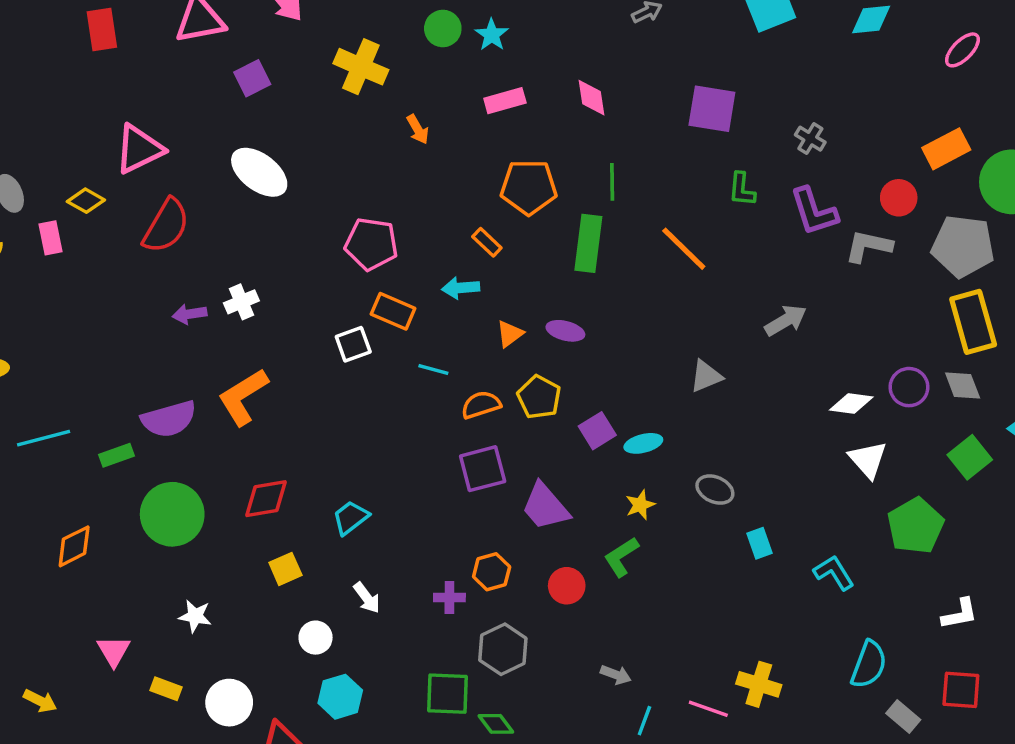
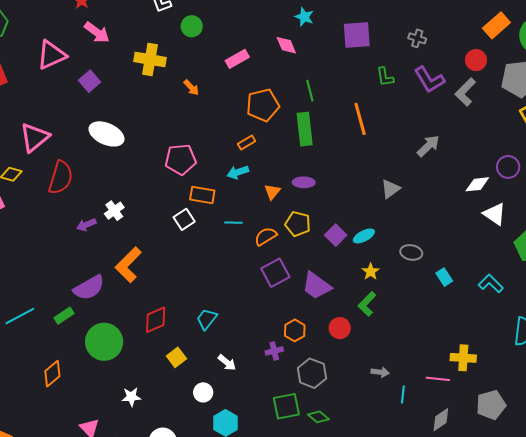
cyan star: (492, 35) -> (304, 17), moved
orange rectangle: (487, 242) -> (247, 142), turned -60
gray L-shape: (868, 246) -> (465, 92), turned -44
orange line: (684, 249) -> (360, 119), turned 44

